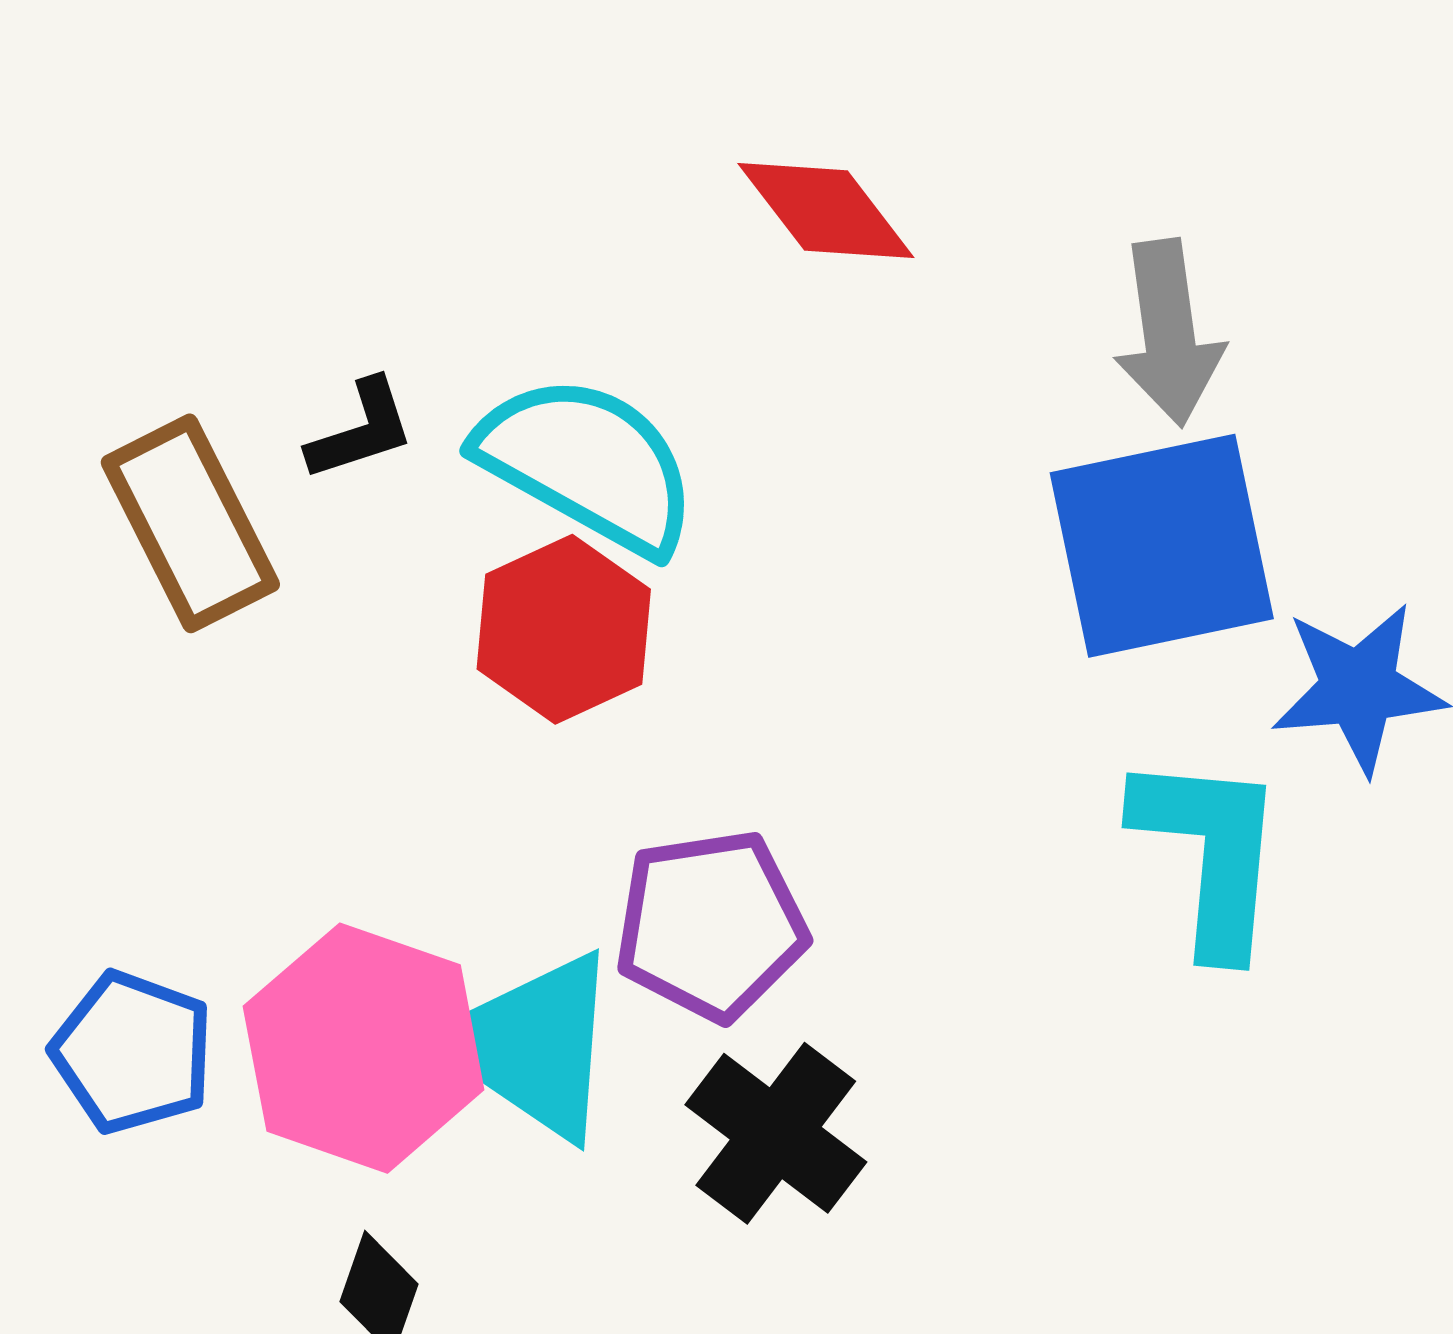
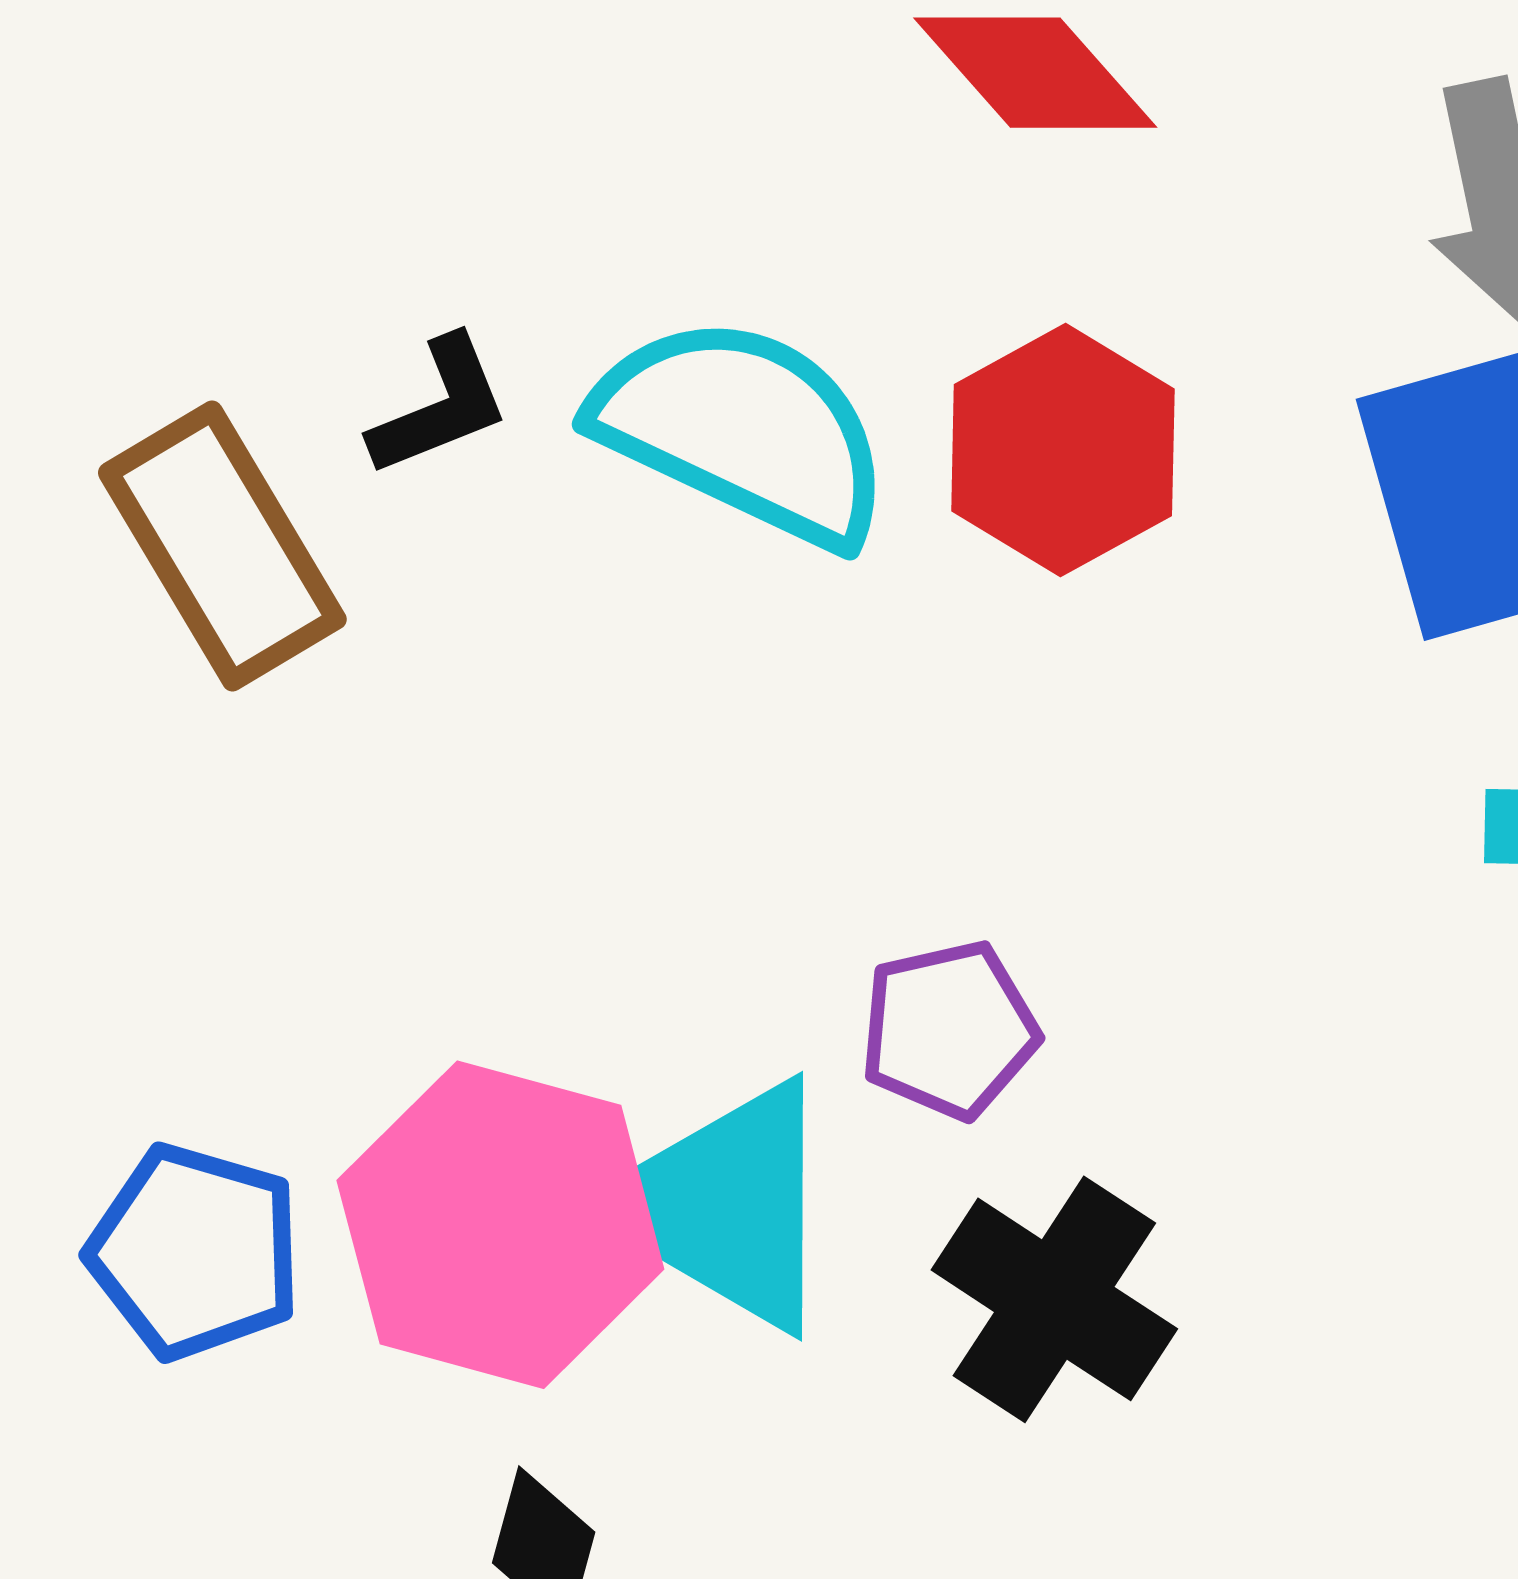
red hexagon: (564, 629) -> (1063, 450), moved
purple pentagon: (711, 925) -> (949, 1030), size x0.7

